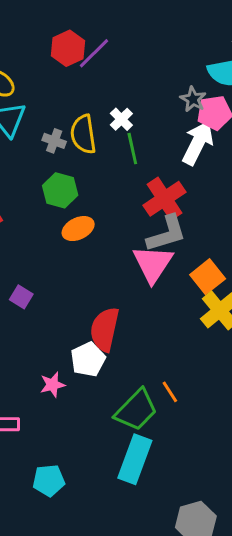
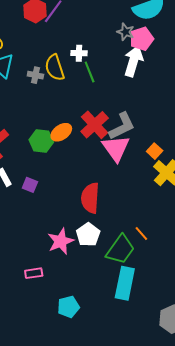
white cross: (121, 119) -> (79, 53), turned -35
green hexagon: (60, 190) -> (41, 141), moved
red cross: (164, 199) -> (95, 125), moved
orange square: (208, 277) -> (155, 151), size x0.7
white pentagon: (88, 359) -> (88, 235), moved
pink star: (53, 385) -> (61, 241), size x1.5

